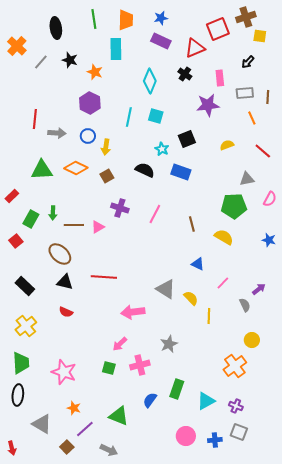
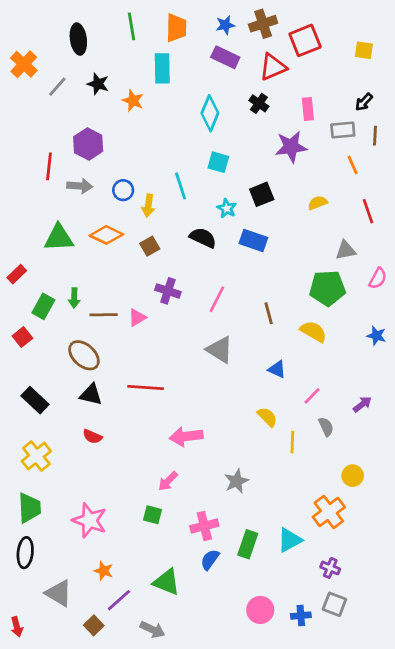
brown cross: (246, 17) -> (263, 24), moved
black arrow: (248, 62) -> (364, 102), moved
purple hexagon: (90, 103) -> (88, 144), moved
cyan line: (129, 117) -> (181, 186), moved, turned -30
red line: (263, 151) -> (368, 211), turned 30
gray triangle: (166, 289) -> (220, 350), moved
gray semicircle: (245, 305) -> (326, 427), moved
pink cross: (140, 365) -> (204, 526), moved
cyan triangle: (206, 401) -> (290, 540), moved

